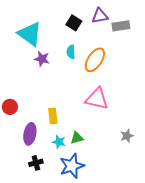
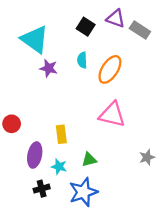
purple triangle: (100, 16) -> (116, 19), turned 30
gray rectangle: (121, 26) -> (140, 30), turned 42
cyan star: (59, 142) -> (59, 167), moved

